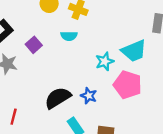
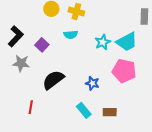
cyan star: (105, 61) -> (103, 42), moved
black semicircle: (58, 98) -> (53, 80), moved

